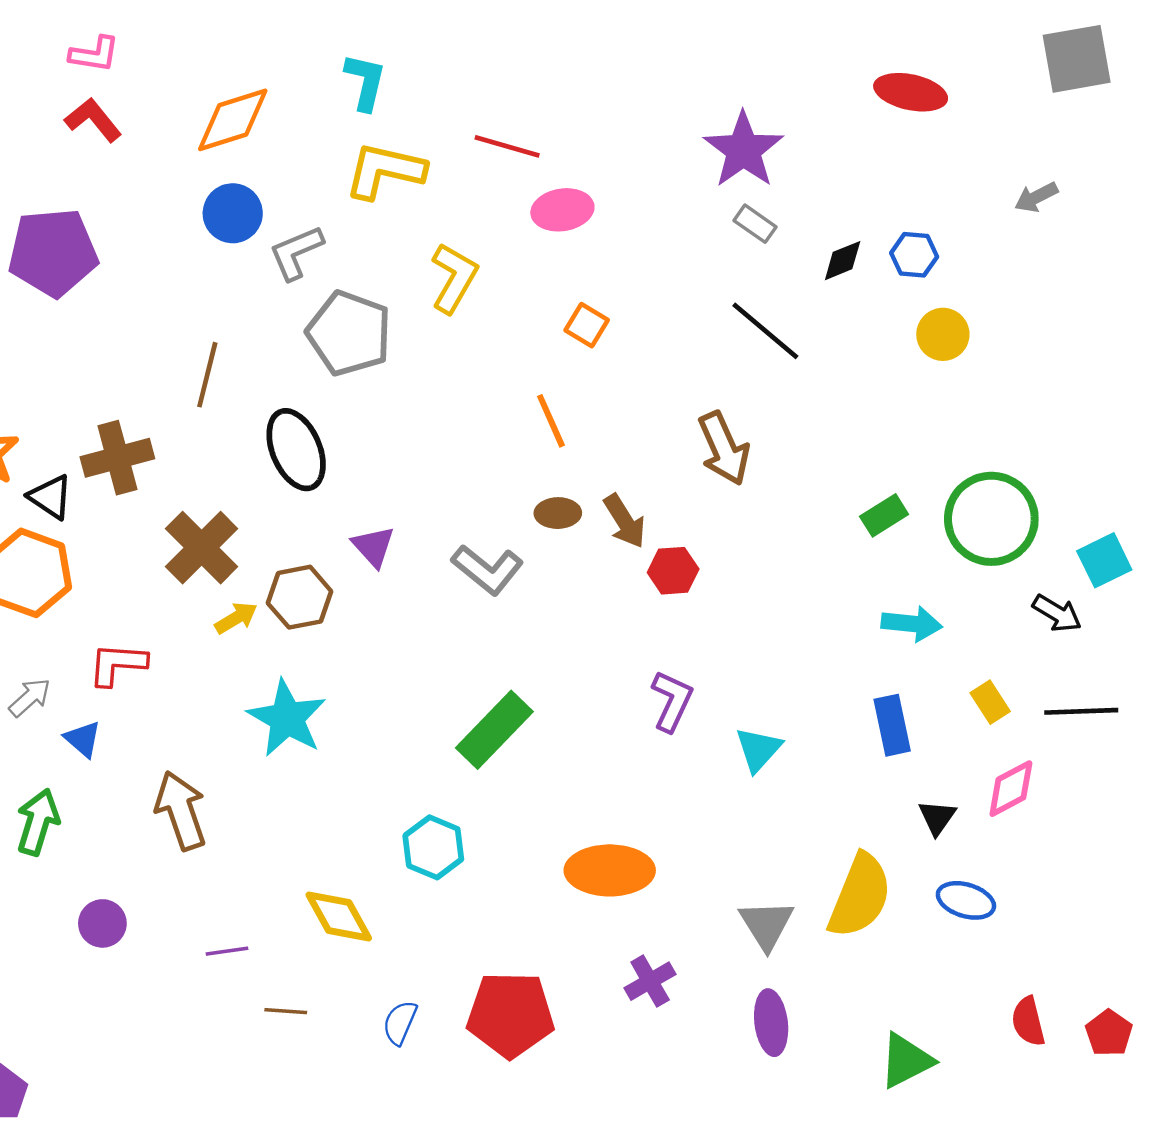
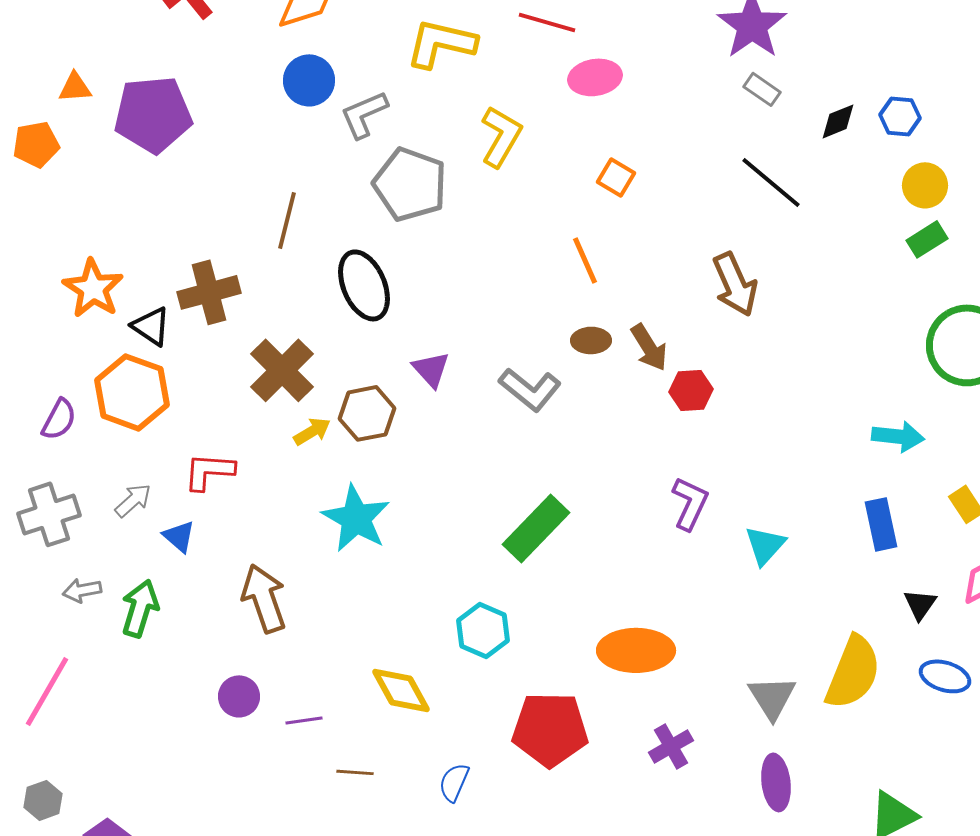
green rectangle: (884, 515) -> (927, 239), moved
purple circle: (102, 923) -> (239, 696), moved
red pentagon: (511, 1015) -> (550, 729), moved

